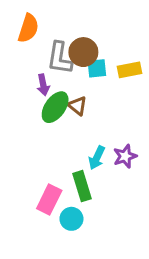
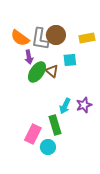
orange semicircle: (28, 28) -> (20, 38), moved, turned 108
cyan square: (97, 68) -> (70, 60), moved
yellow rectangle: (130, 70) -> (87, 38), moved

